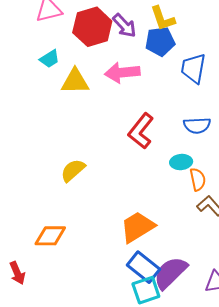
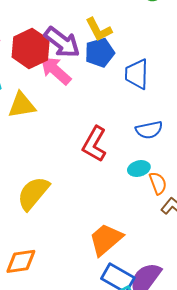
purple arrow: (124, 26) -> (62, 42), size x1.4
pink arrow: (122, 73) -> (56, 70), moved, turned 56
yellow semicircle: (73, 170) -> (33, 193), size x1.4

